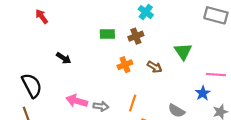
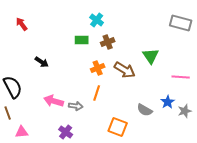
cyan cross: (146, 12) -> (97, 20), moved
brown arrow: (155, 67) -> (125, 70), size x1.5
blue star: (203, 93) -> (168, 102), moved
orange line: (133, 103) -> (97, 93), moved

